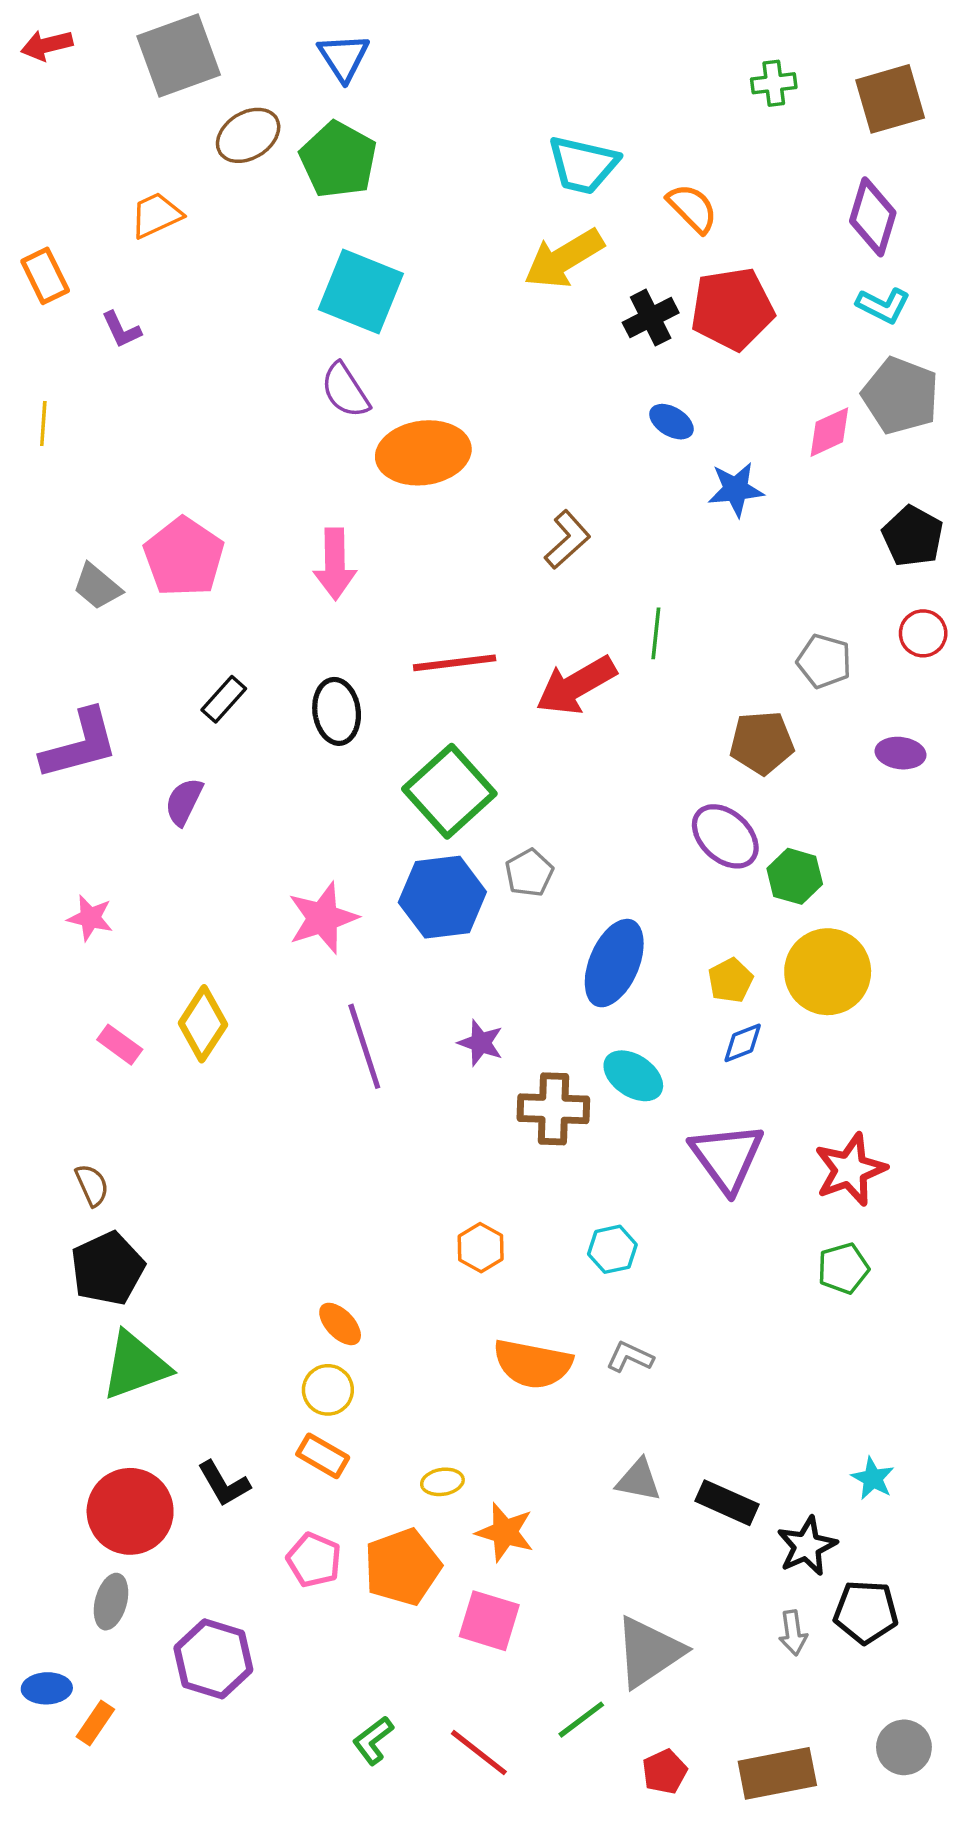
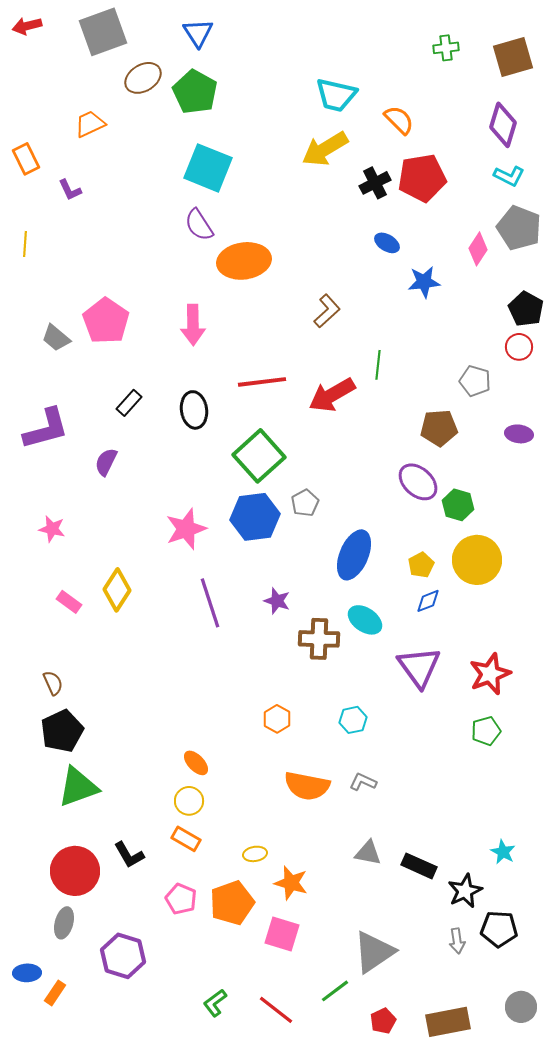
pink diamond: (829, 432) -> (478, 249), turned -32
red circle: (923, 633) -> (519, 347), moved

